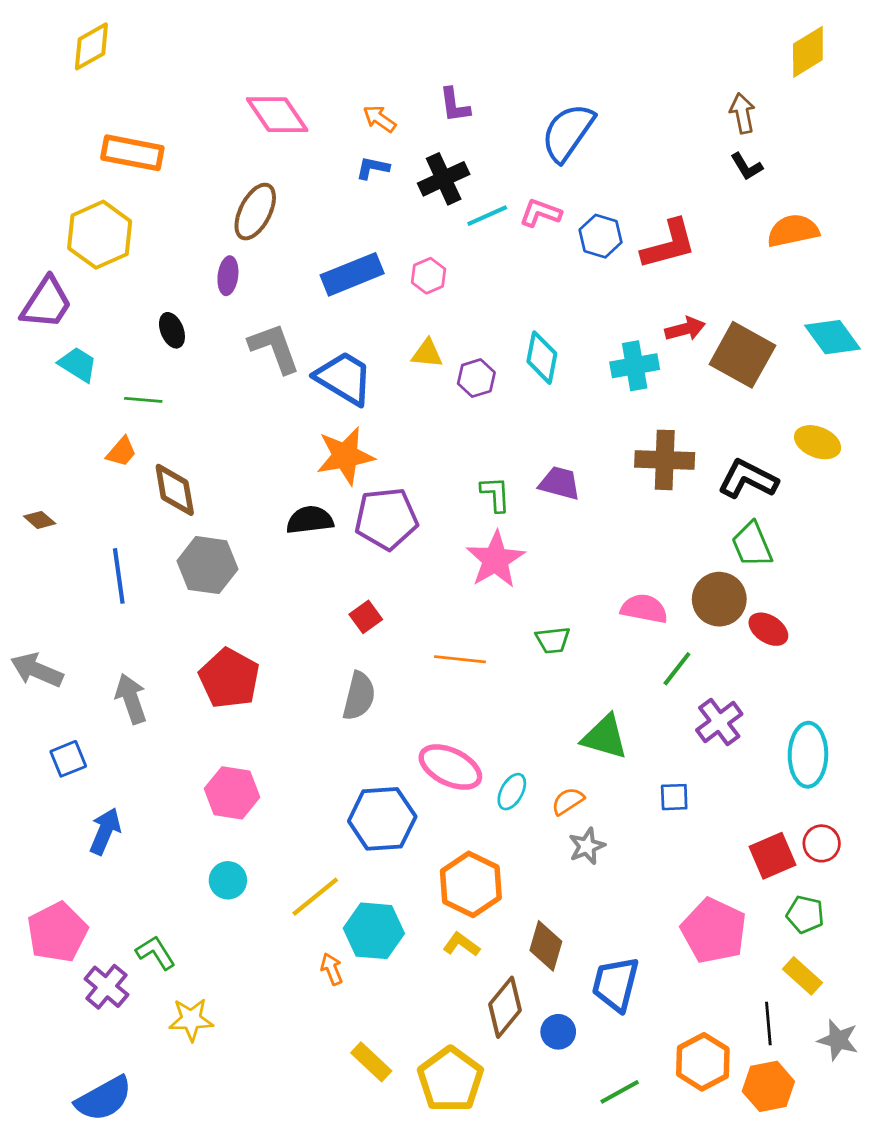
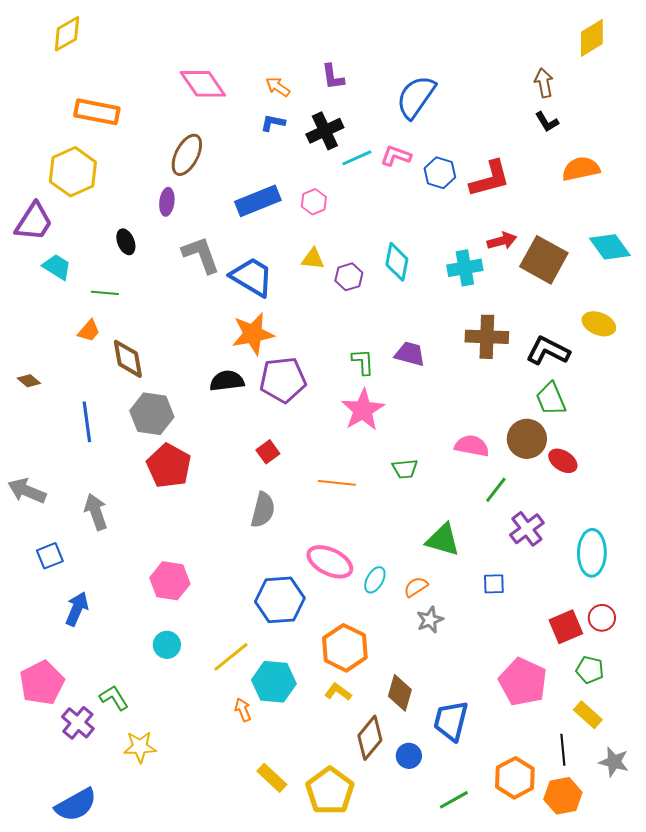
red pentagon: (229, 678) -> (169, 466), moved

